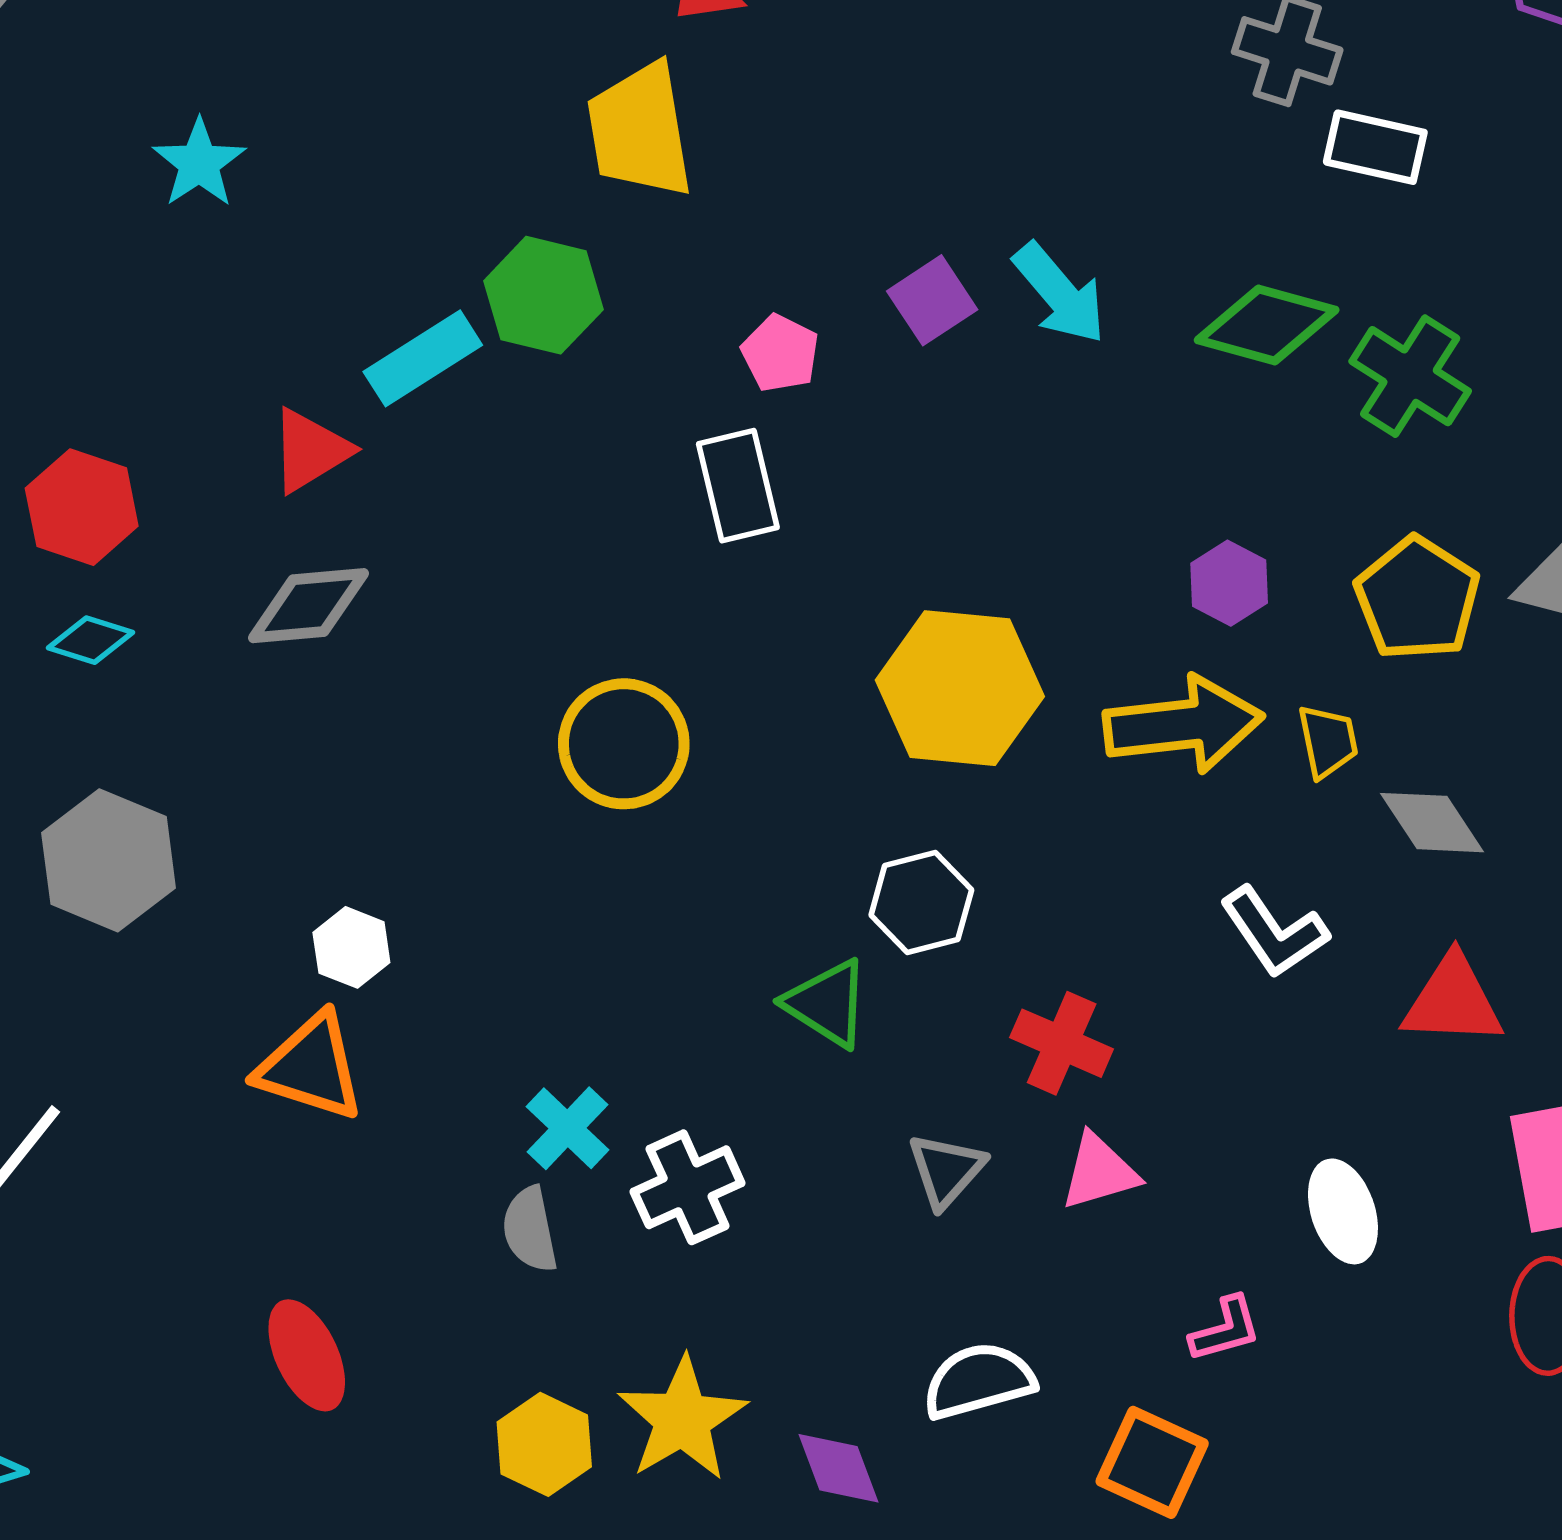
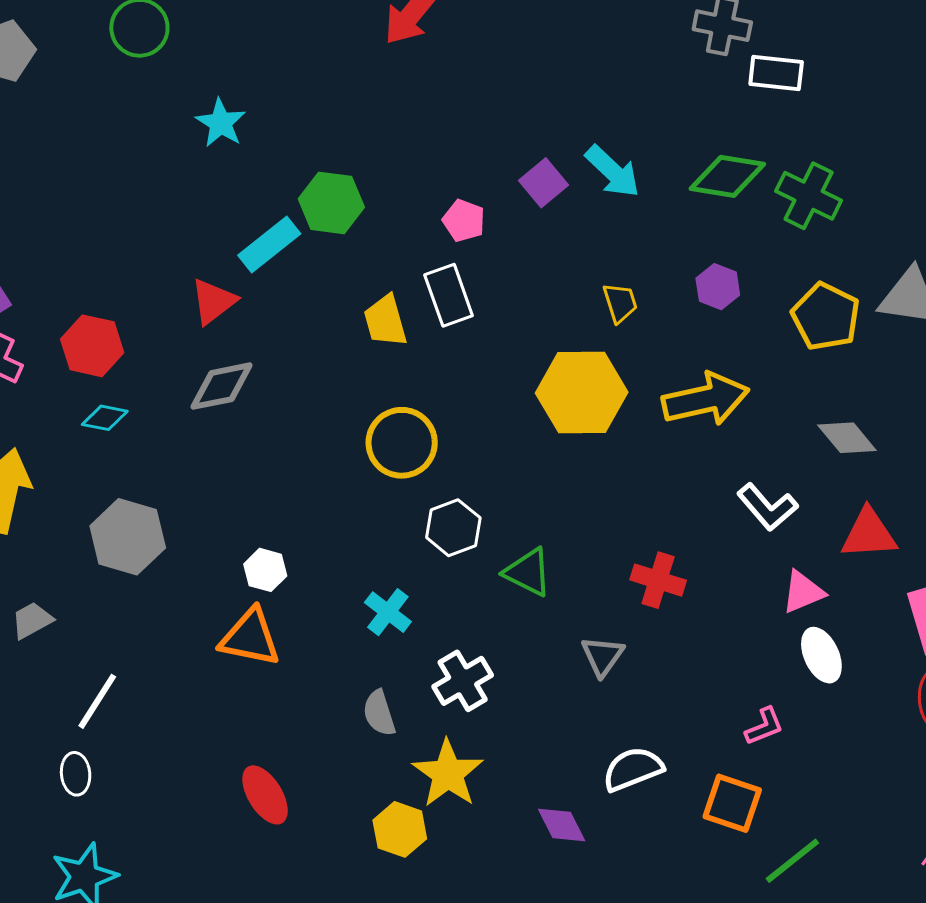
yellow trapezoid: (640, 130) -> (385, 321), moved, size x0.7
cyan star: (199, 163) -> (221, 123), moved
purple hexagon: (1229, 583) -> (718, 287), moved
yellow trapezoid: (1328, 741) -> (620, 303), moved
white hexagon: (921, 903) -> (453, 528), moved
cyan cross: (568, 1128) -> (388, 612), moved
pink triangle: (1099, 1172) -> (803, 592), moved
yellow star: (682, 1419) -> (448, 774), moved

